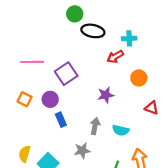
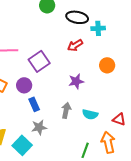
black ellipse: (93, 31) -> (77, 17), moved
red arrow: (115, 57) -> (75, 45), moved
red triangle: (152, 108) -> (119, 119), moved
gray star: (82, 151) -> (39, 127), moved

